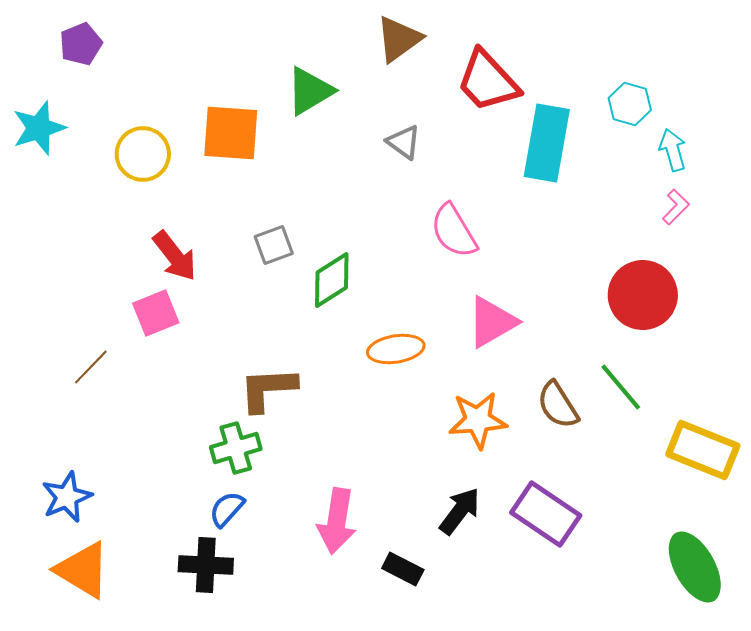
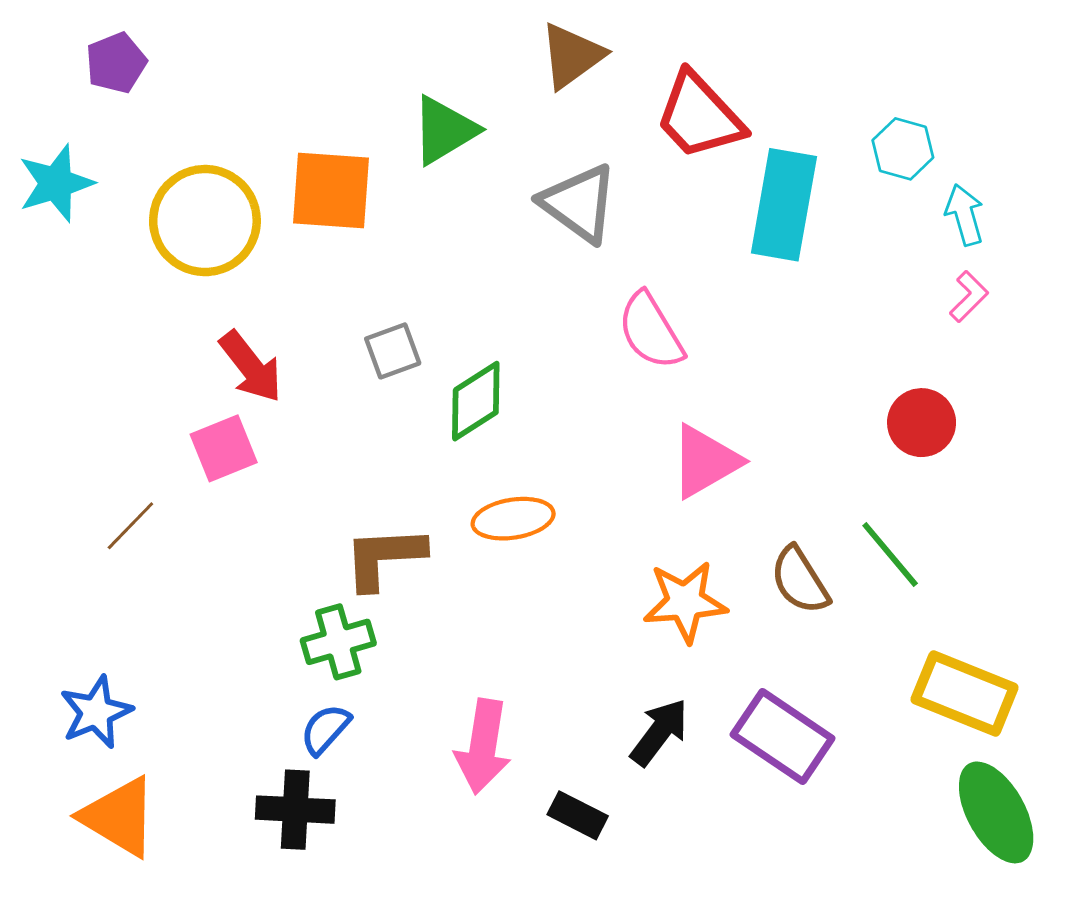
gray triangle: (404, 142) -> (579, 203), size x1.6
yellow circle: (143, 154) -> (205, 221), size x1.4
red circle: (643, 295) -> (922, 423), size x0.7
orange ellipse: (396, 349) -> (513, 519), moved
yellow rectangle: (703, 450) -> (965, 693), moved

